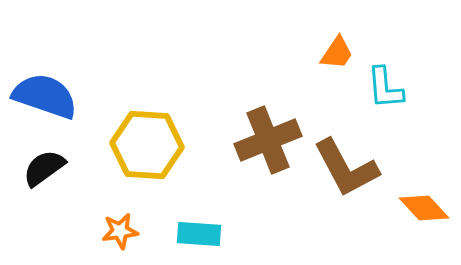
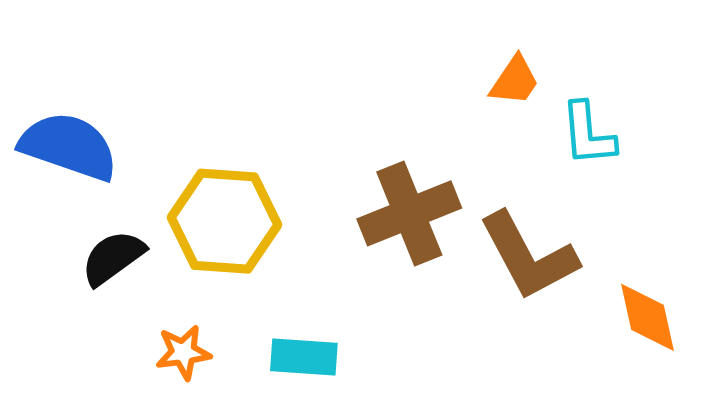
black semicircle: (44, 168) -> (113, 258), moved
orange diamond: (424, 208) -> (648, 317), turned 30

